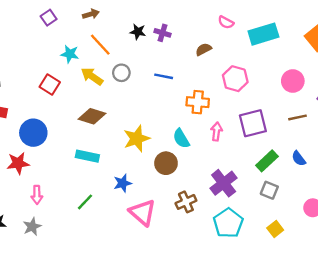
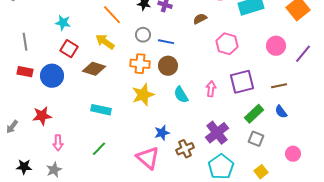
cyan star: (70, 54) -> (63, 23), moved
gray circle: (121, 73) -> (143, 35), moved
orange cross: (198, 102) -> (140, 64), moved
brown diamond: (92, 116) -> (94, 69), moved
brown line: (297, 117) -> (279, 86), moved
blue circle: (33, 133) -> (52, 76), moved
brown circle: (166, 163) -> (168, 66), moved
blue star: (123, 183) -> (162, 133), moved

